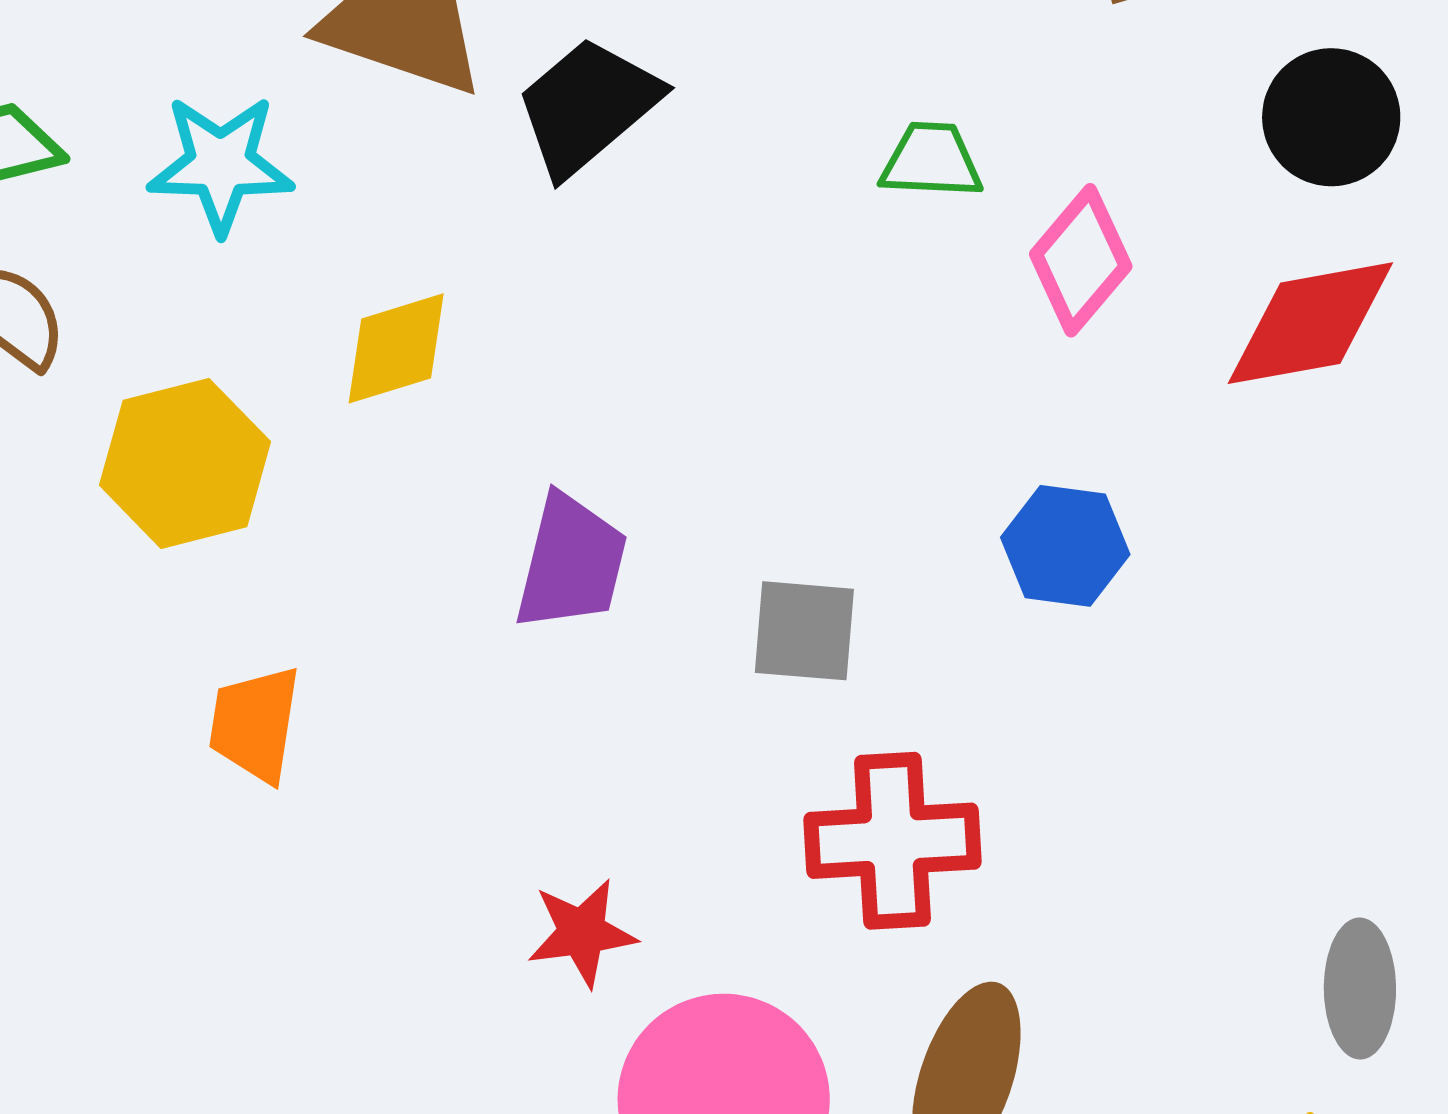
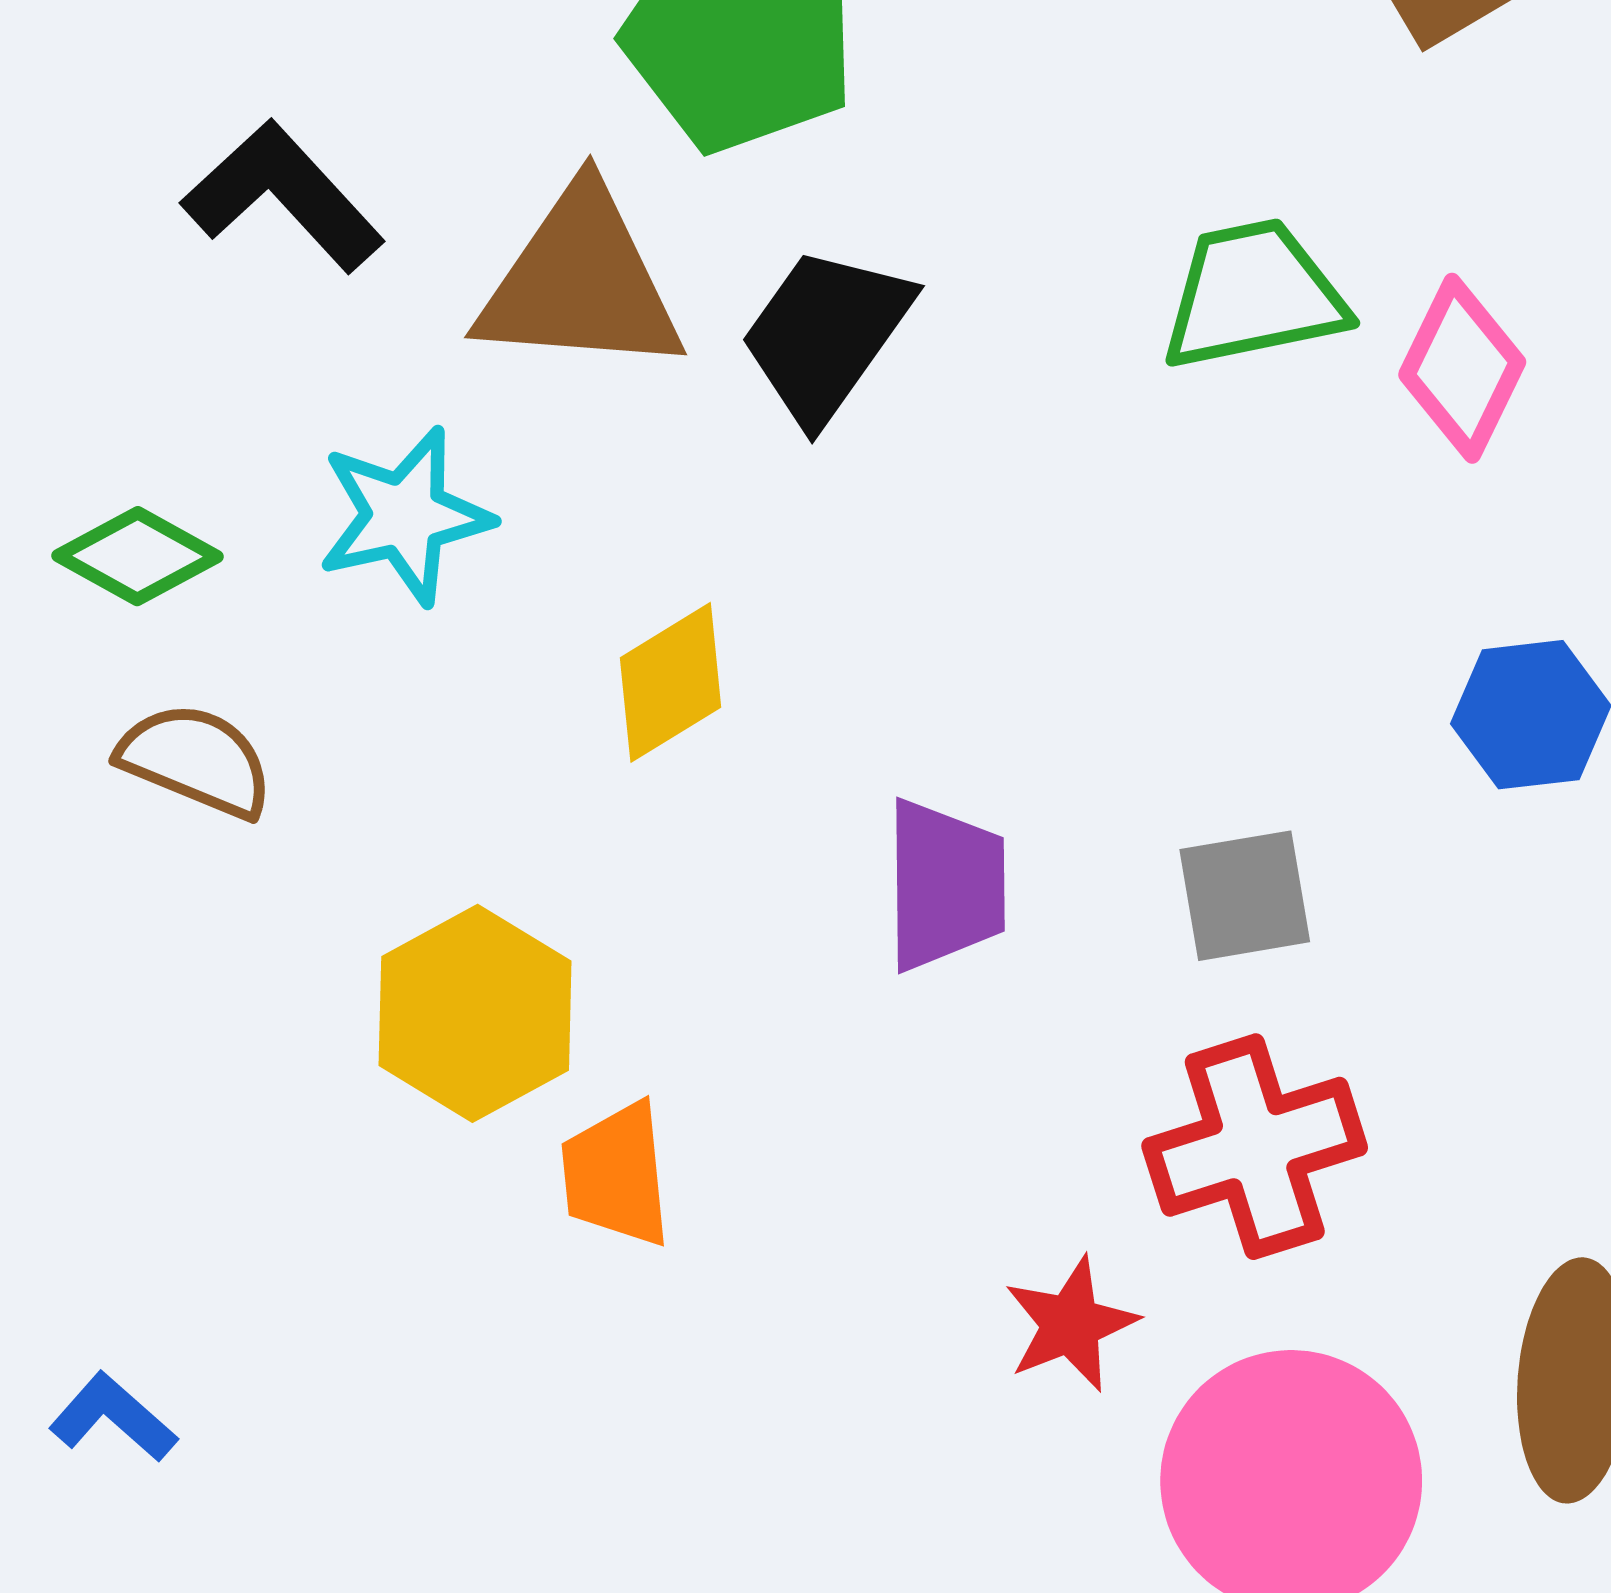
green trapezoid: (931, 161) -> (1253, 295), size x1.5
yellow hexagon: (185, 463) -> (475, 1013), moved
red cross: (892, 841) -> (1255, 1147), moved

